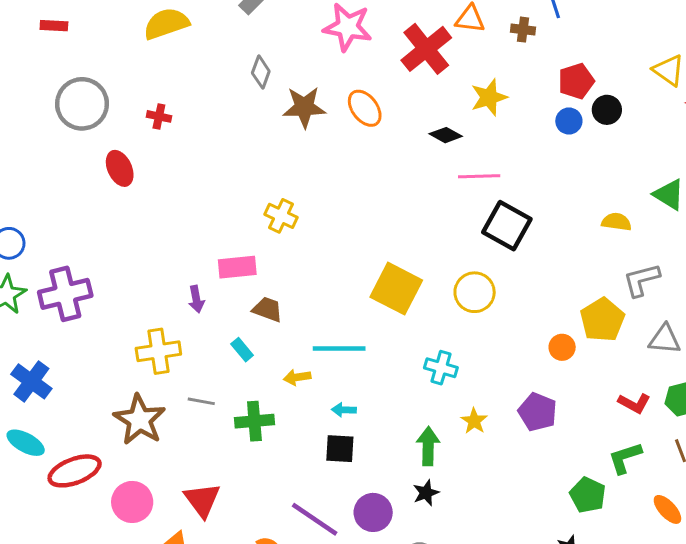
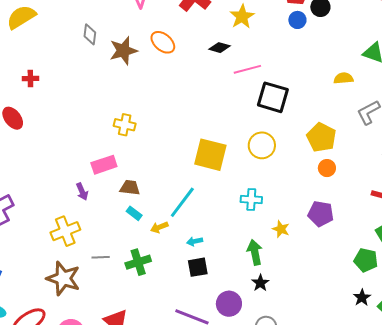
yellow pentagon: (602, 320) -> (321, 137), moved
cyan line: (339, 348) -> (182, 202), turned -40
cyan rectangle: (242, 350) -> (134, 213), moved

